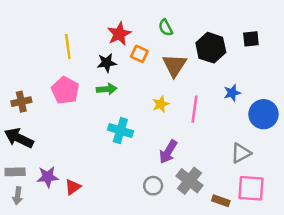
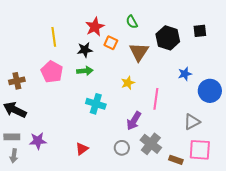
pink line: (194, 109) -> (156, 99), moved
red triangle: (73, 187) -> (82, 149), moved

